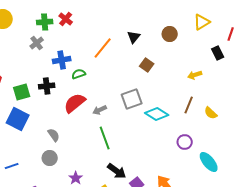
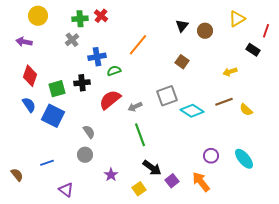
black triangle: (134, 37) -> (182, 26), moved
black rectangle: (218, 53) -> (253, 50), turned -32
brown line: (189, 105) -> (224, 102), turned 48
purple circle: (185, 142) -> (211, 156), moved

